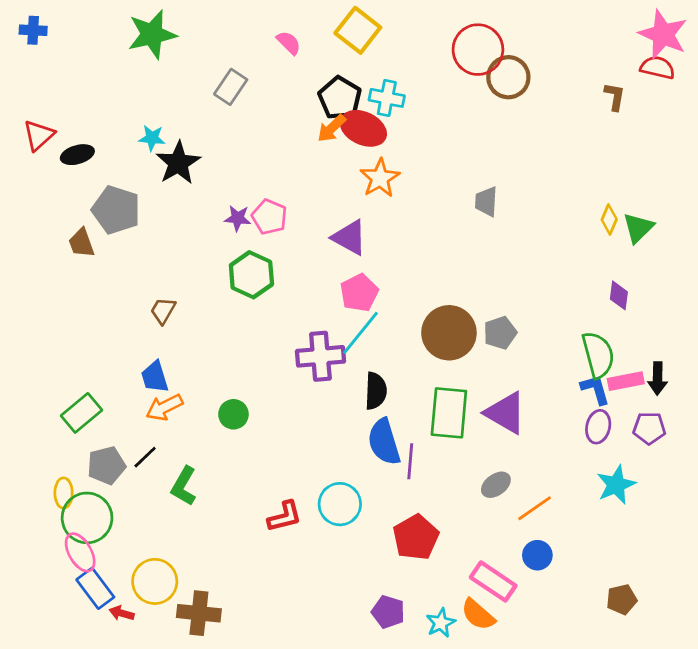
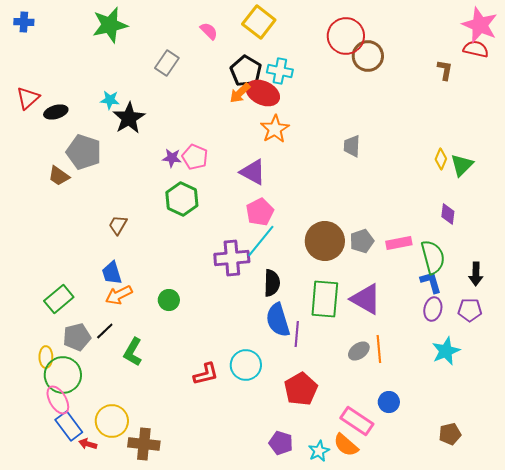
brown trapezoid: (82, 243) -> (59, 176), turned -35
pink rectangle: (626, 381) -> (399, 243), moved
orange line: (535, 508) -> (379, 349), moved, turned -60

